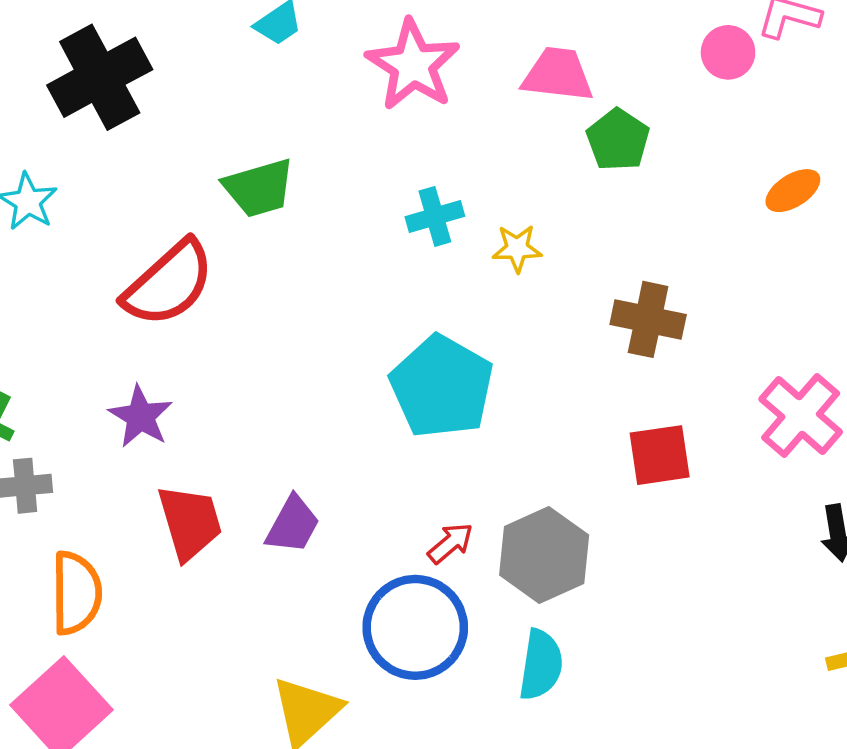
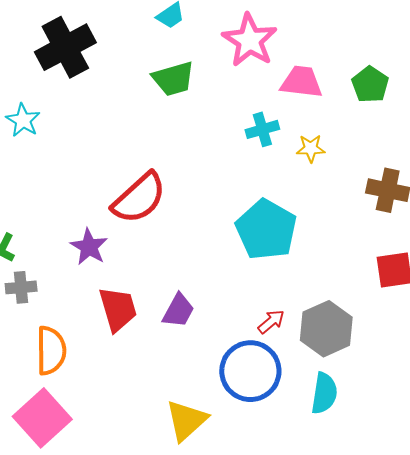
pink trapezoid: (558, 75) -> (301, 82), moved
green trapezoid: (259, 188) -> (173, 79), moved
red semicircle: (169, 283) -> (139, 198), moved

